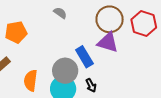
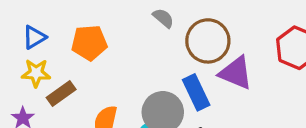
brown circle: (110, 19) -> (208, 41), moved

